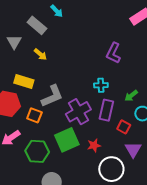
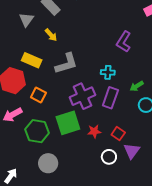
gray L-shape: (52, 96) -> (66, 64), moved
red square: (124, 127) -> (118, 134), moved
purple triangle: (133, 150) -> (132, 151), moved
white circle: (111, 169) -> (109, 157), size x0.6

